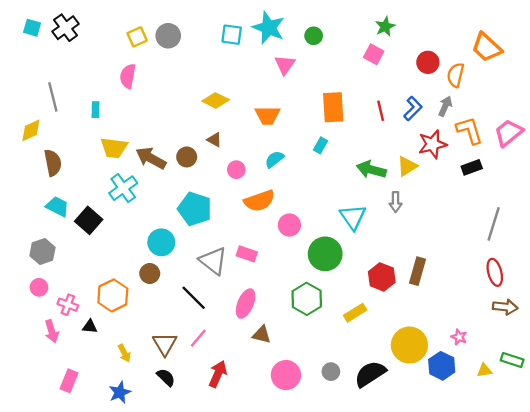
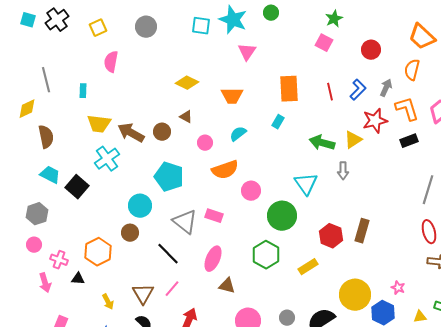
green circle: (314, 36) -> (271, 13), moved
yellow square: (137, 37) -> (98, 28), moved
orange semicircle: (456, 75) -> (412, 70), moved

